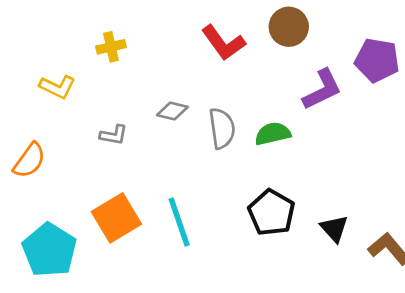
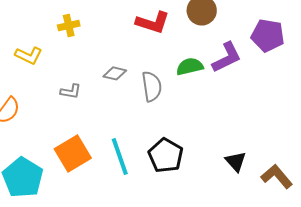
red L-shape: (223, 43) -> (153, 22), turned -36
green semicircle: (273, 134) -> (190, 66), moved
black pentagon: (271, 213) -> (166, 155), moved

